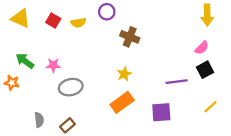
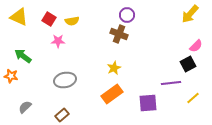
purple circle: (107, 12) -> (127, 15), moved
yellow arrow: (207, 15) -> (190, 14), turned 42
pink semicircle: (202, 48) -> (196, 46), moved
pink star: (53, 65) -> (58, 41), moved
purple line: (177, 82) -> (171, 83), moved
gray semicircle: (39, 120) -> (25, 107), moved, turned -128

